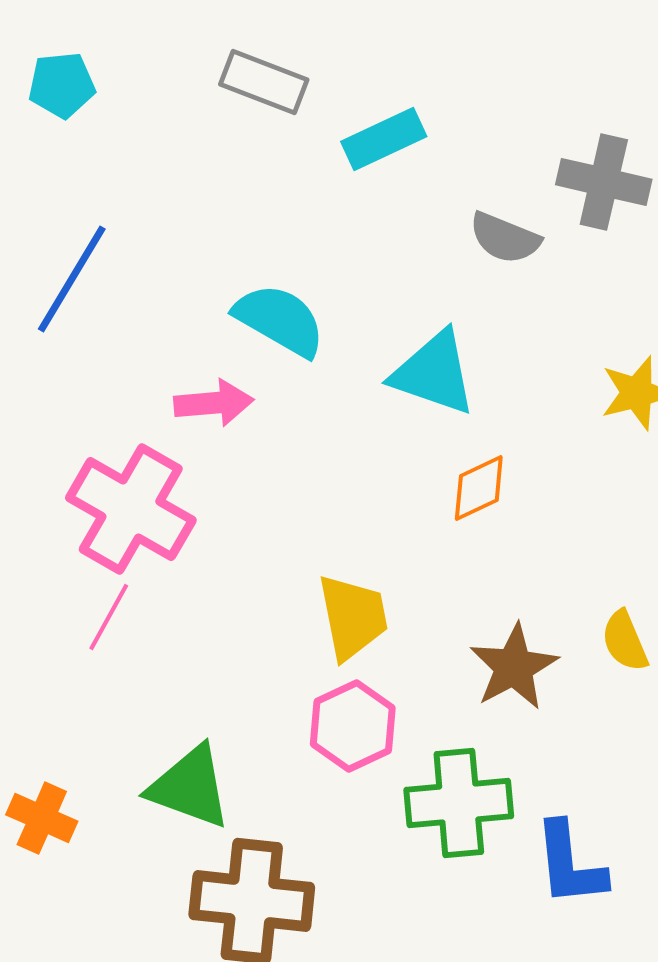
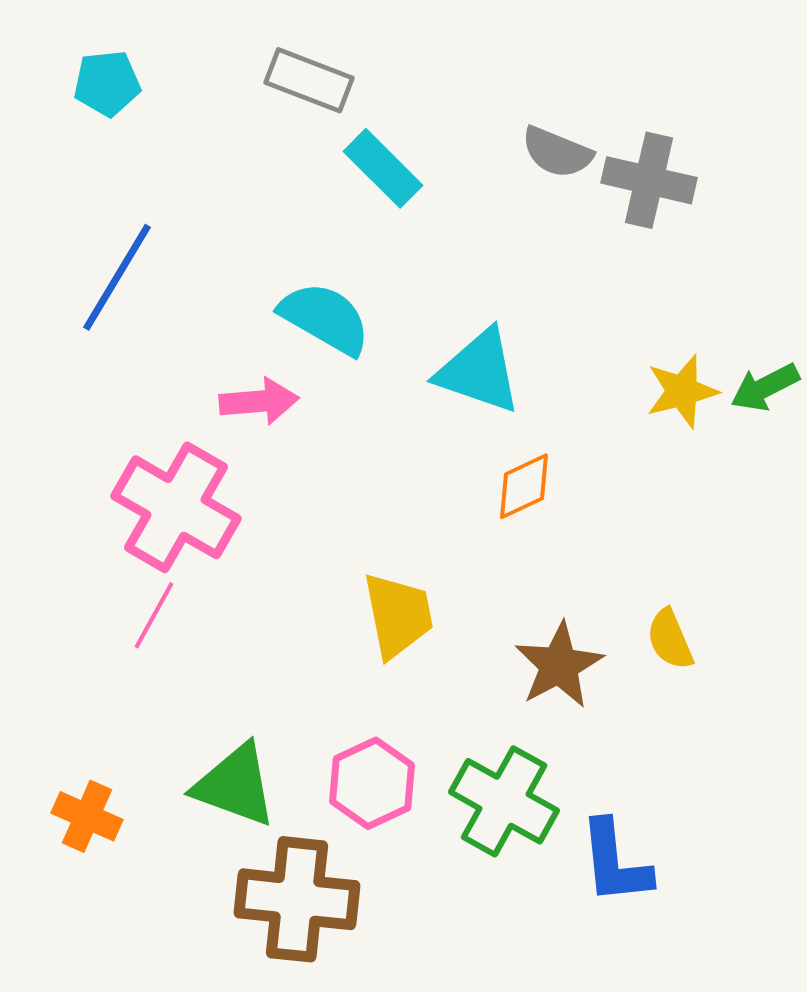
cyan rectangle: (384, 139) -> (383, 168), moved, turned 70
gray semicircle: (505, 238) -> (557, 152), moved
pink hexagon: (353, 726) -> (372, 783), moved
green cross: (459, 803) -> (504, 801), turned 34

